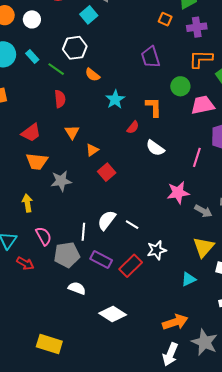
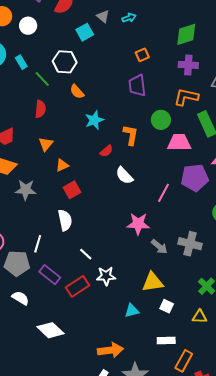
orange square: (165, 19) -> (142, 55), moved, turned 32
white semicircle: (107, 220) -> (65, 220), moved, turned 120
white line: (132, 225) -> (86, 254), moved
yellow triangle: (204, 247) -> (153, 282), turned 30

